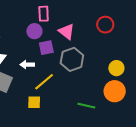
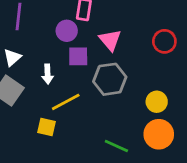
white arrow: (27, 65) -> (48, 74), turned -104
yellow circle: (116, 68) -> (157, 102), moved

